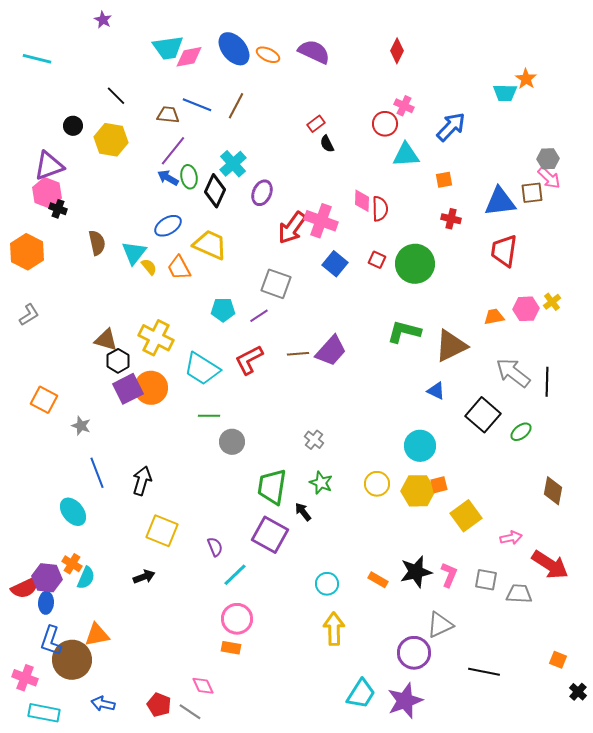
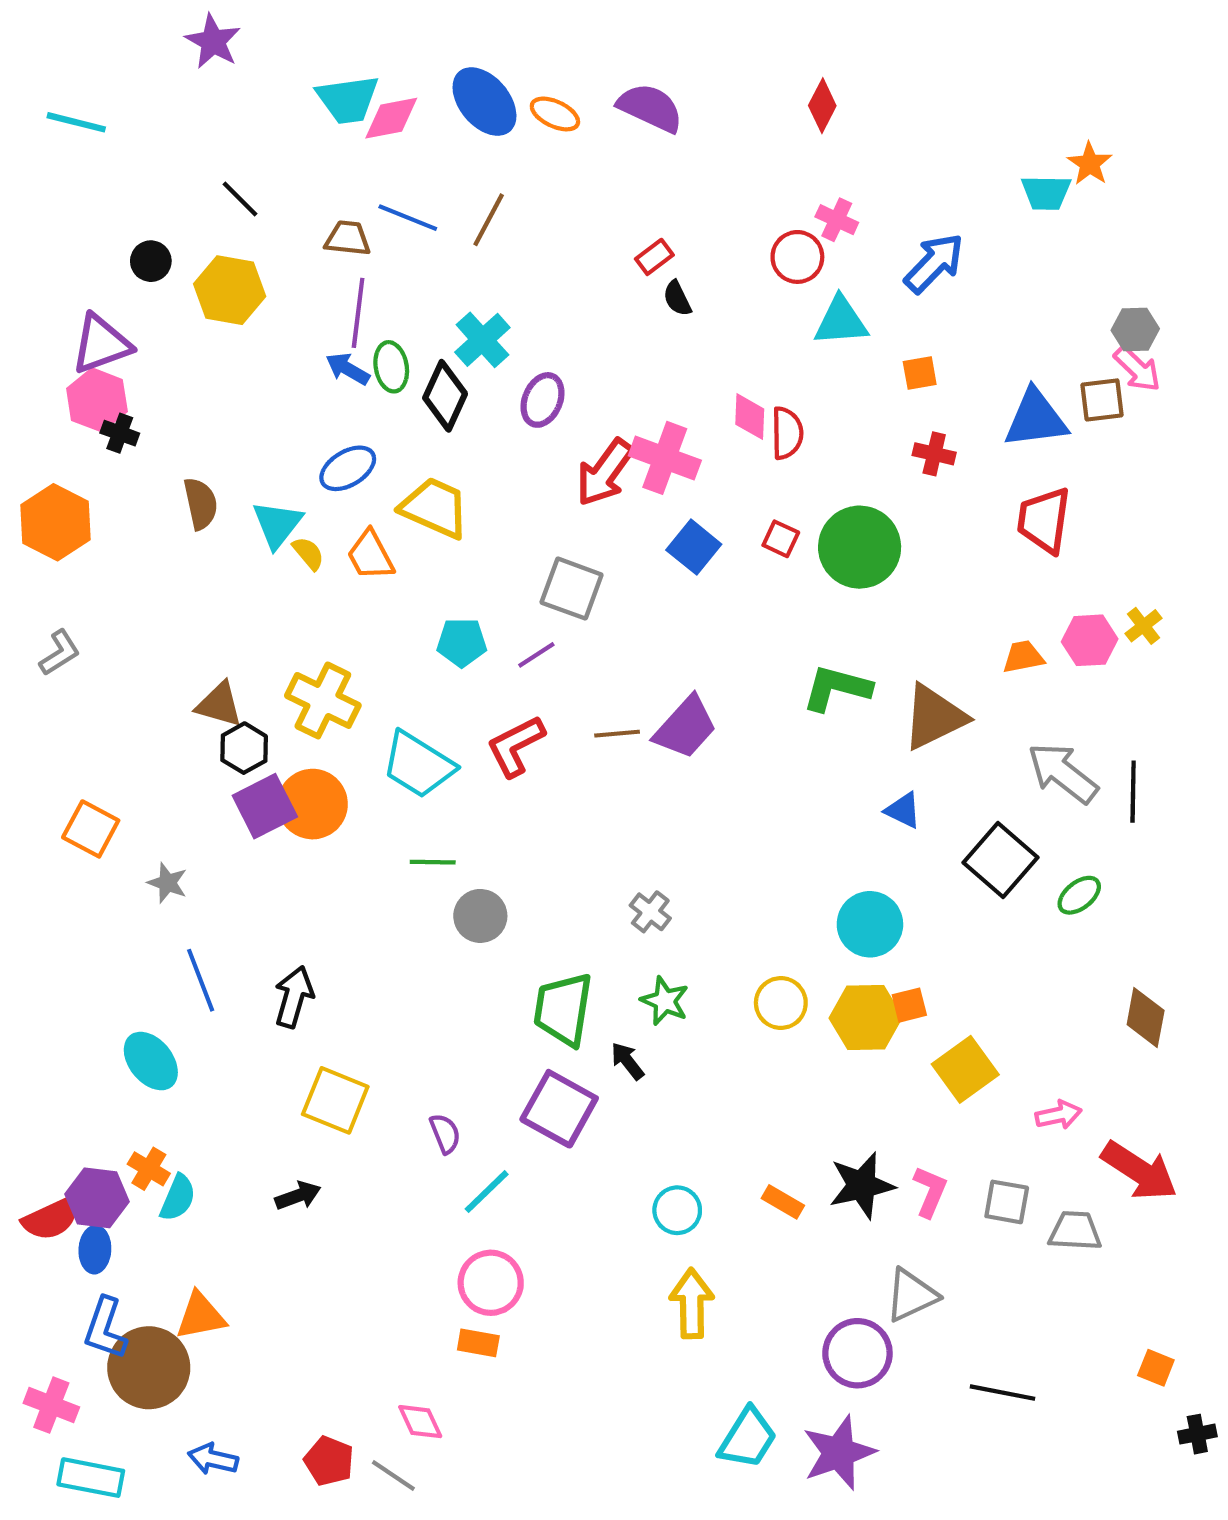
purple star: (103, 20) -> (213, 41), size x1.5
purple line: (173, 151) -> (358, 313), turned -32
black cross: (578, 692) -> (1197, 1434), turned 36

